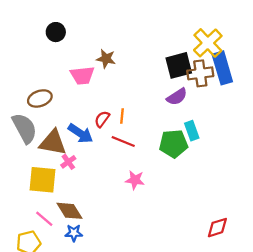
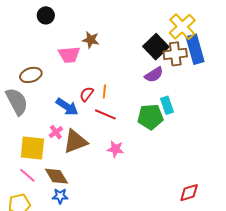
black square: (179, 65) -> (156, 47), turned -30
brown triangle: (53, 142) -> (75, 141), moved, turned -32
pink line: (44, 219) -> (27, 175), moved

